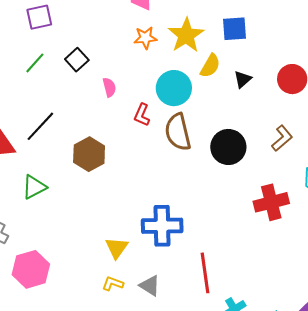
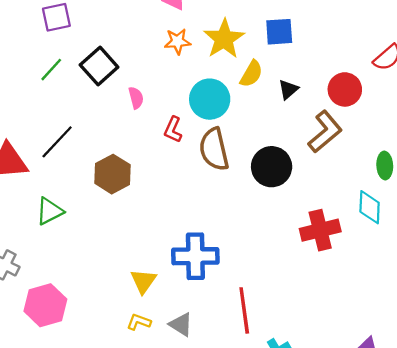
black square: (77, 60) -> (99, 66), size x1.4
brown L-shape: (282, 138) -> (325, 132), moved, size x1.4

